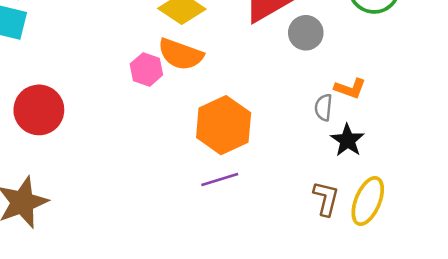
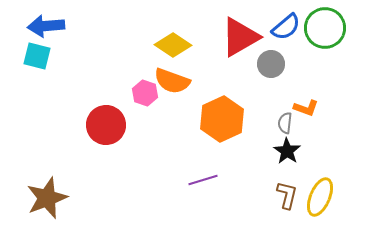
red circle: (39, 110) -> (106, 125), moved
orange hexagon: (224, 125) -> (222, 119), moved
black star: (348, 140) -> (287, 151), moved

